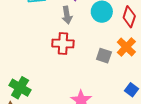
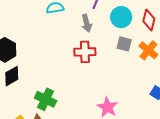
gray square: (104, 56) -> (124, 44), moved

